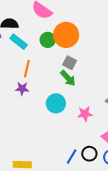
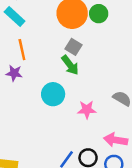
green circle: (48, 40) -> (99, 14), moved
orange line: (27, 69) -> (22, 50), turned -30

